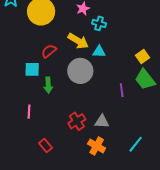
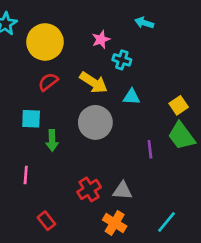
red semicircle: (49, 51) -> (48, 82), moved
cyan triangle: (99, 52) -> (132, 97), moved

